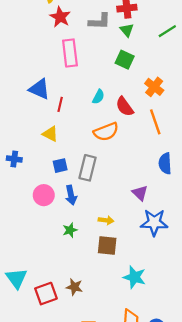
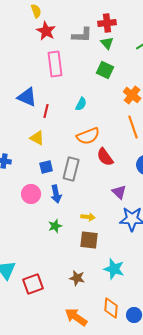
red semicircle: (125, 107) -> (105, 157), moved
brown star: (74, 287) -> (77, 278), moved

